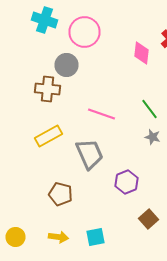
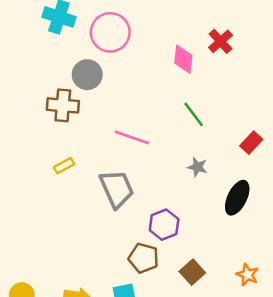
green line: (150, 109) -> (194, 114), moved
yellow rectangle: (48, 136) -> (64, 166), size x0.6
brown pentagon: (60, 194) -> (144, 258), moved

